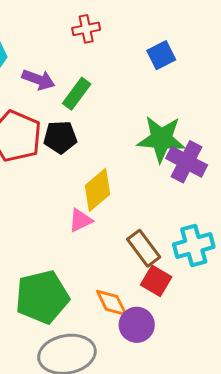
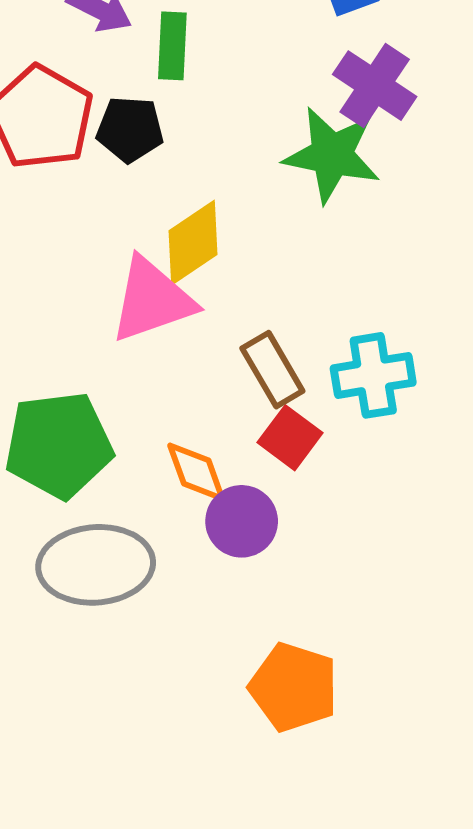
green rectangle: (77, 94) -> (172, 46), turned -40
purple cross: (187, 162) -> (375, 86), moved
pink triangle: (80, 220) -> (152, 300), size x1.8

